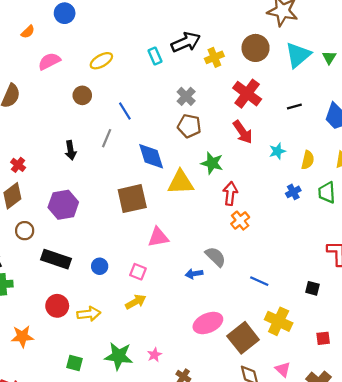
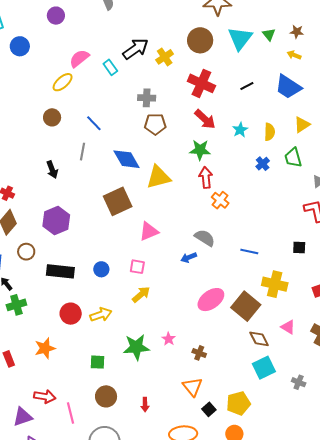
pink semicircle: (49, 61) -> (79, 58), moved
gray cross: (186, 96) -> (147, 98), turned -30
green star: (212, 163) -> (200, 150), moved

